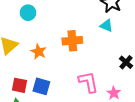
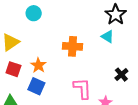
orange star: (39, 52) -> (38, 65), moved
red square: (19, 85) -> (13, 69), moved

